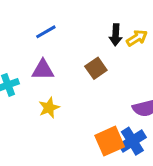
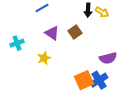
yellow arrow: (137, 38) -> (102, 12), turned 64
purple triangle: (43, 70) -> (52, 33), moved, turned 35

